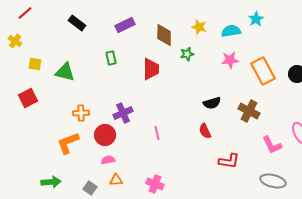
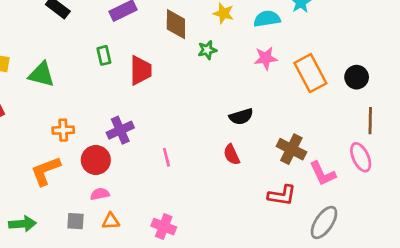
red trapezoid: (151, 69) -> (141, 70), moved
brown cross: (249, 111) -> (291, 149), moved
red L-shape: (229, 161) -> (282, 195), moved
gray ellipse: (273, 181) -> (324, 222), turned -70
gray square: (90, 188) -> (75, 221), moved, turned -32

